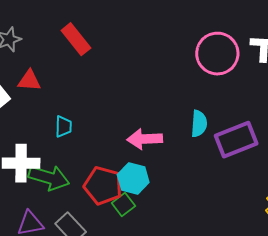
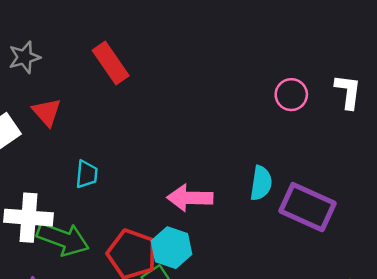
pink circle: (217, 54) -> (291, 95), size x0.6
red triangle: (29, 81) -> (47, 112), turned 40
purple rectangle: (236, 140) -> (308, 207), turned 42

